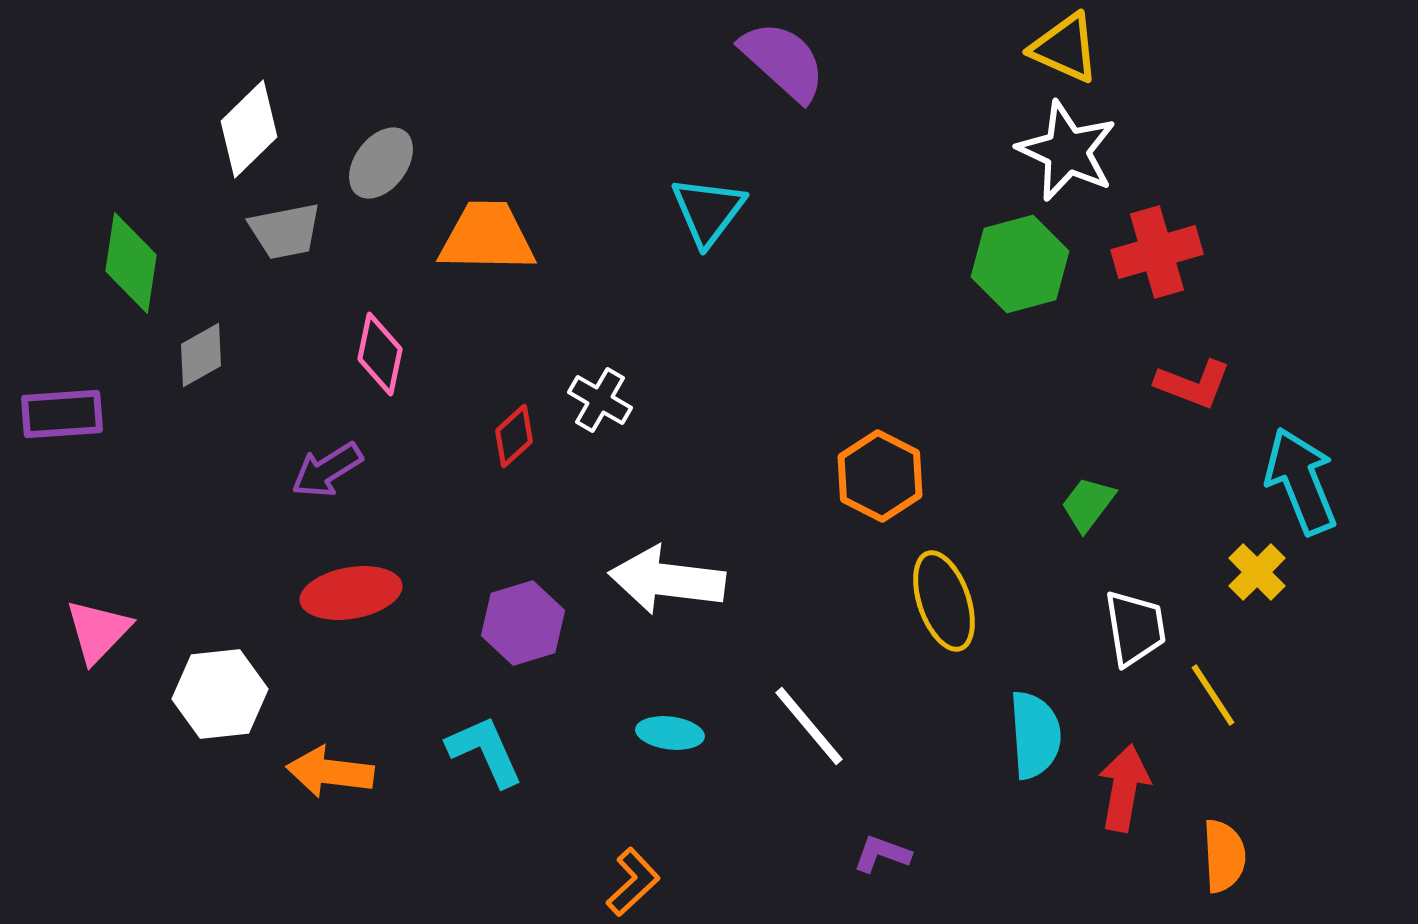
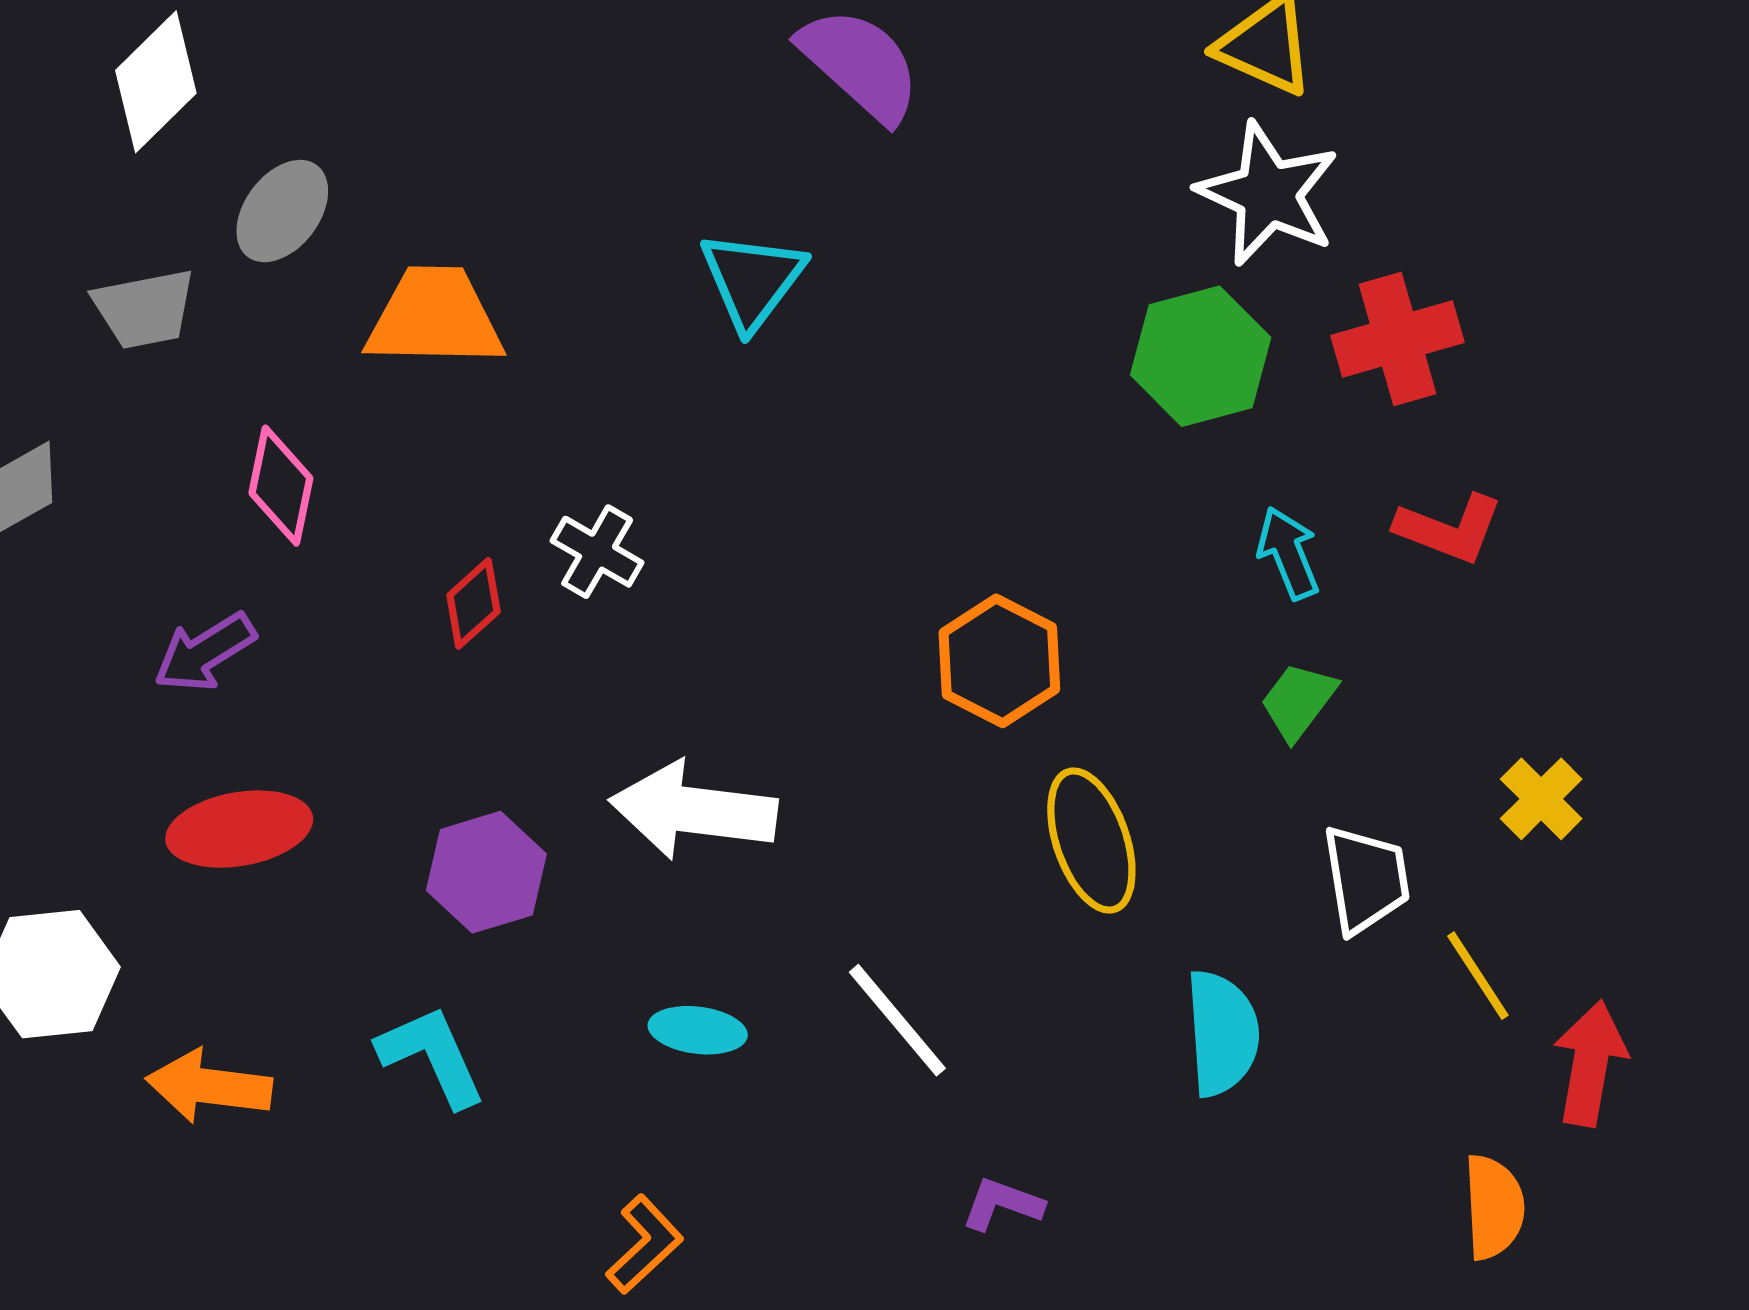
white diamond: (249, 129) -> (156, 82), moved
cyan arrow: (1301, 481) -> (1288, 553), moved, size x0.6
red arrow: (1124, 788) -> (1590, 1063), moved

